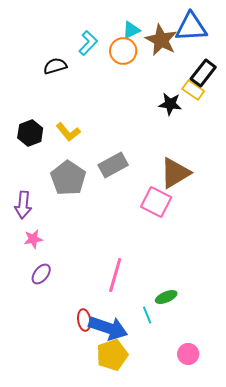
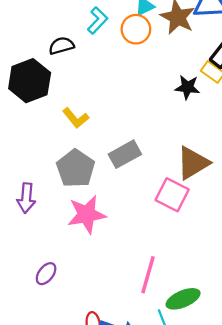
black hexagon: (30, 133) -> (30, 81), moved, size x1.5
pink star: (33, 239) -> (87, 214), moved, size x1.8
pink line: (115, 275) -> (148, 275), moved
green ellipse: (166, 297) -> (183, 299), size x1.4

